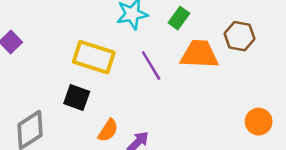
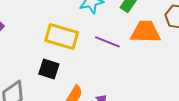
purple line: (151, 65) -> (107, 42), turned -35

